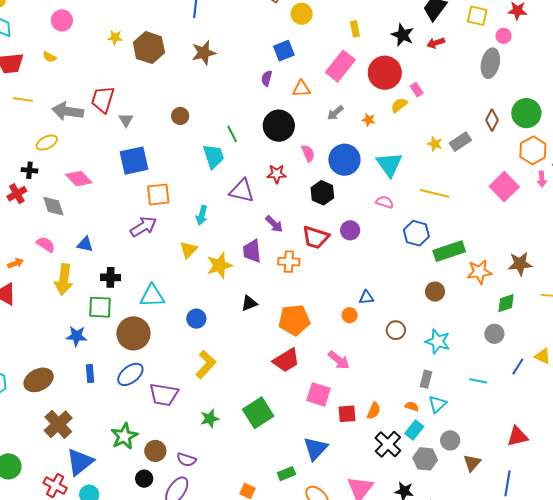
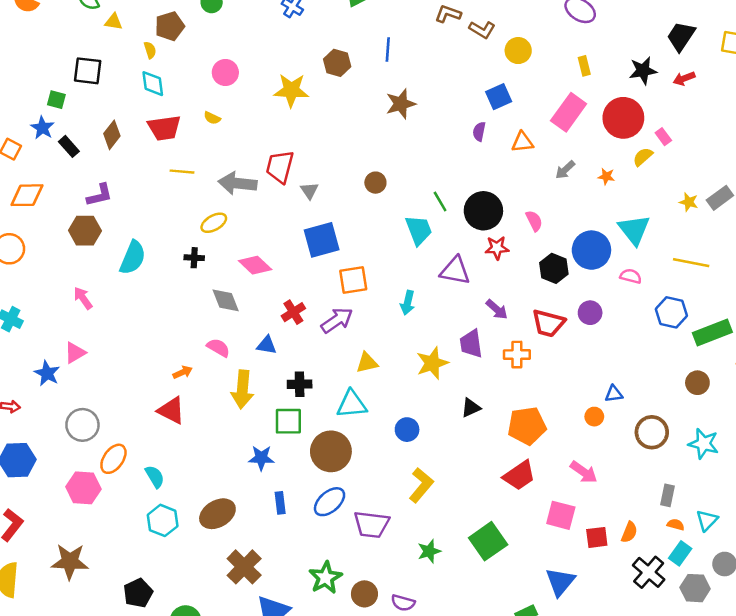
black star: (403, 35) -> (643, 71), turned -30
yellow star: (115, 37) -> (291, 90), size x1.8
brown hexagon: (149, 48) -> (337, 63), moved, size x0.7
black circle: (279, 126) -> (483, 211), moved
blue circle: (344, 160) -> (591, 250), moved
red cross: (17, 194) -> (293, 312), moved
yellow triangle: (188, 250) -> (367, 363), moved, turned 36
brown circle: (396, 330) -> (652, 432), size x1.4
gray rectangle: (426, 379) -> (668, 495), moved

